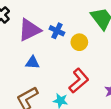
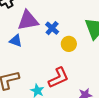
blue triangle: (32, 62) -> (16, 41), moved

